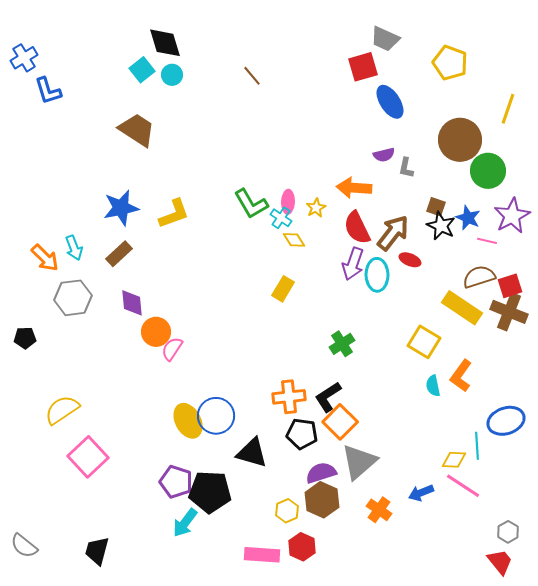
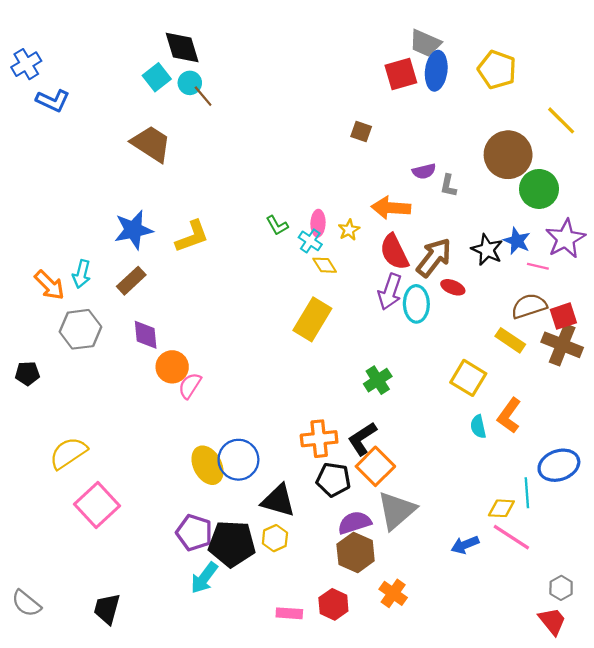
brown line: (252, 76) -> (203, 96), moved
blue L-shape: (48, 91) -> (53, 101), turned -48
blue ellipse: (390, 102) -> (436, 71), moved, turned 40
yellow line: (508, 109) -> (561, 120), turned -64
green L-shape: (251, 204) -> (277, 225), size x0.6
brown square: (436, 207) -> (361, 131), moved
cyan arrow: (74, 248) -> (82, 274), turned 35
yellow rectangle: (283, 289) -> (312, 319), size x1.5
yellow rectangle: (462, 308) -> (510, 340), size x0.7
orange cross: (379, 510) -> (393, 593), moved
yellow hexagon: (287, 511) -> (275, 538), moved
pink rectangle: (262, 555) -> (289, 613), size x0.7

